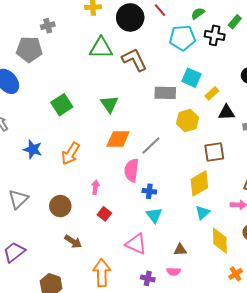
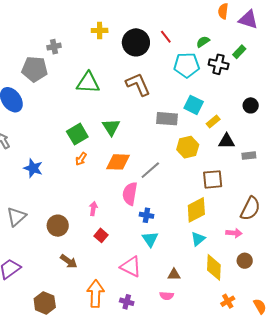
green triangle: (101, 48) -> (88, 83), moved
green square: (62, 105) -> (77, 134), moved
orange arrow: (71, 154) -> (81, 159), moved, size x0.6
purple cross: (148, 278) -> (127, 302), moved

